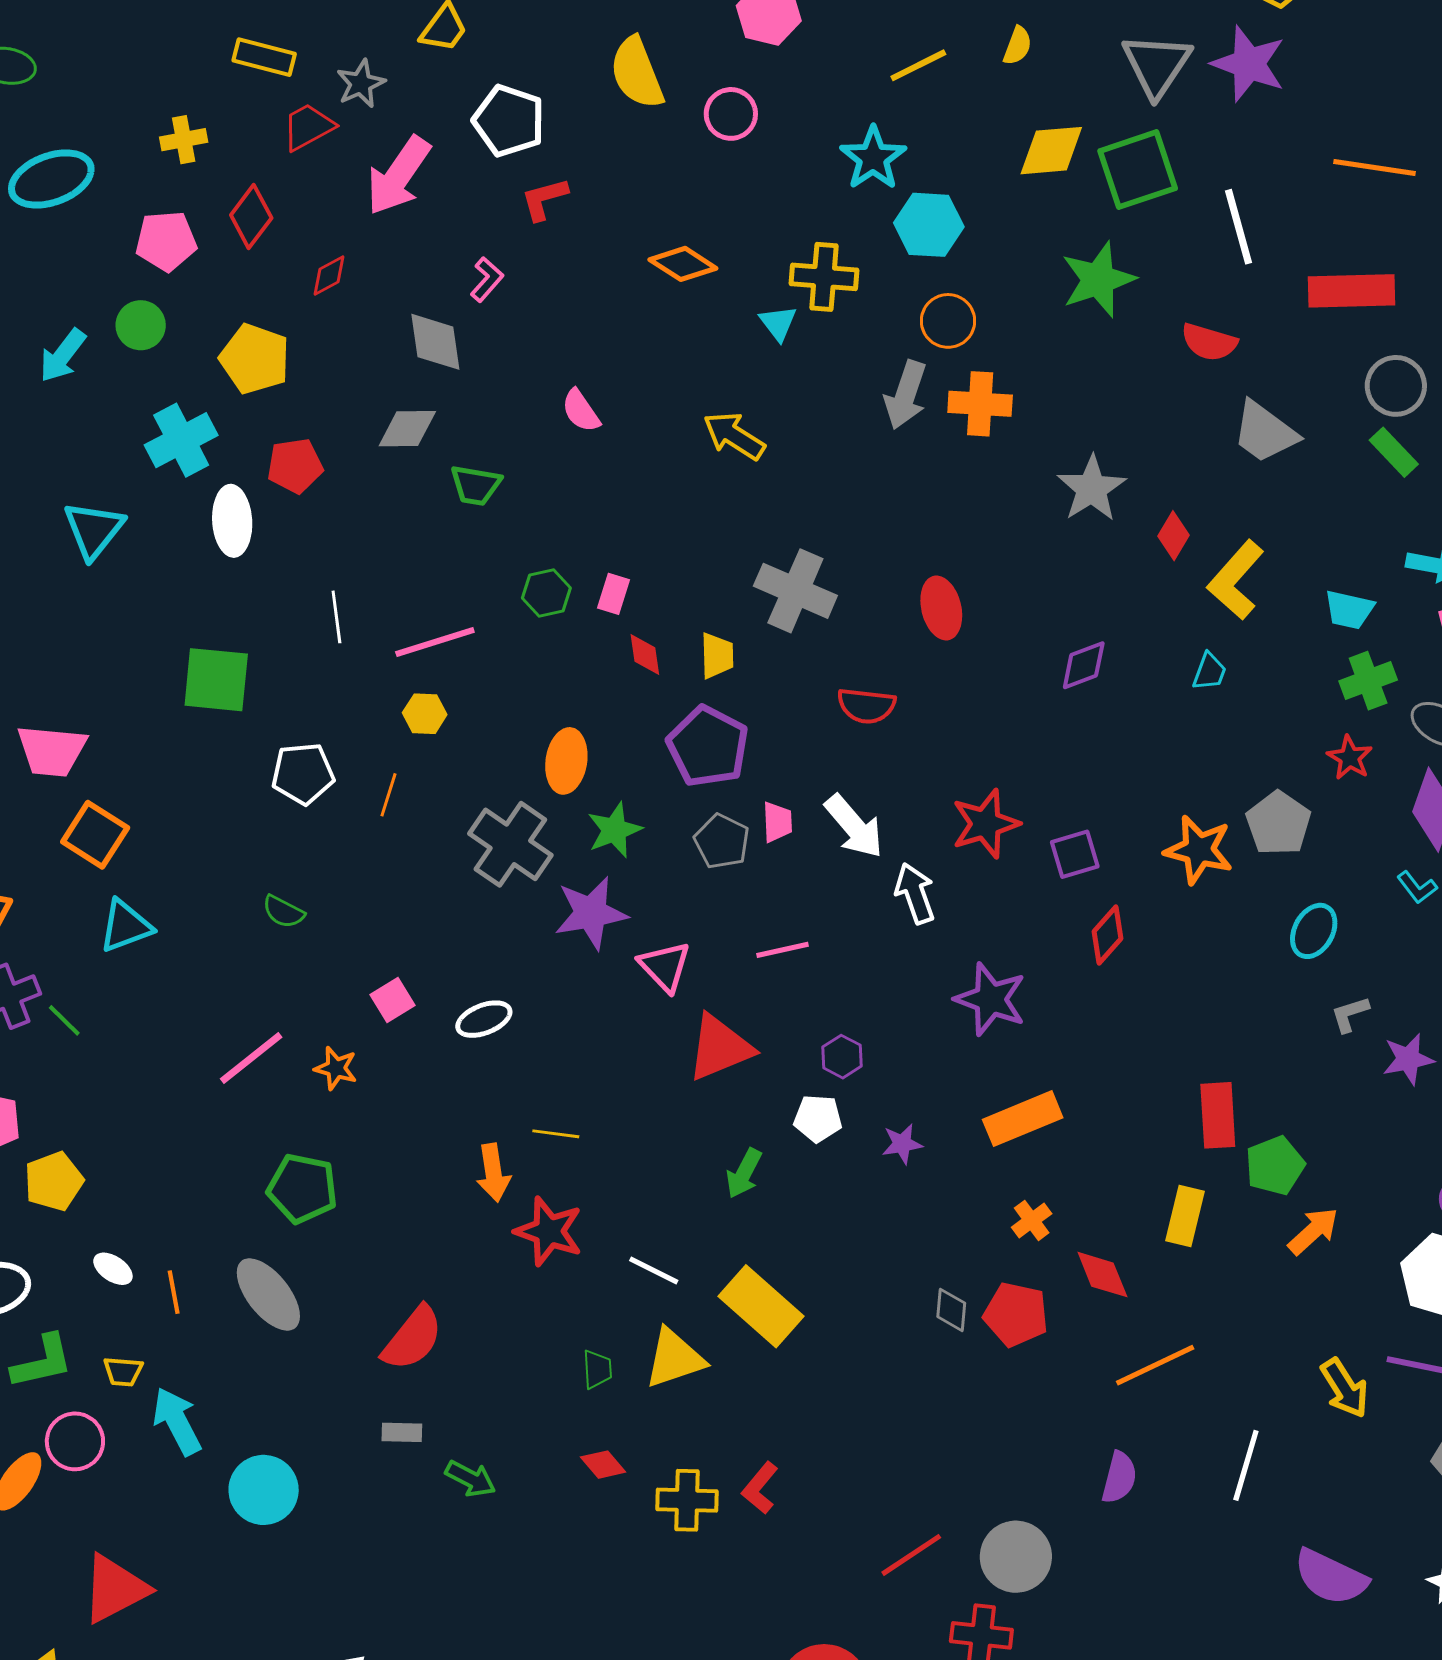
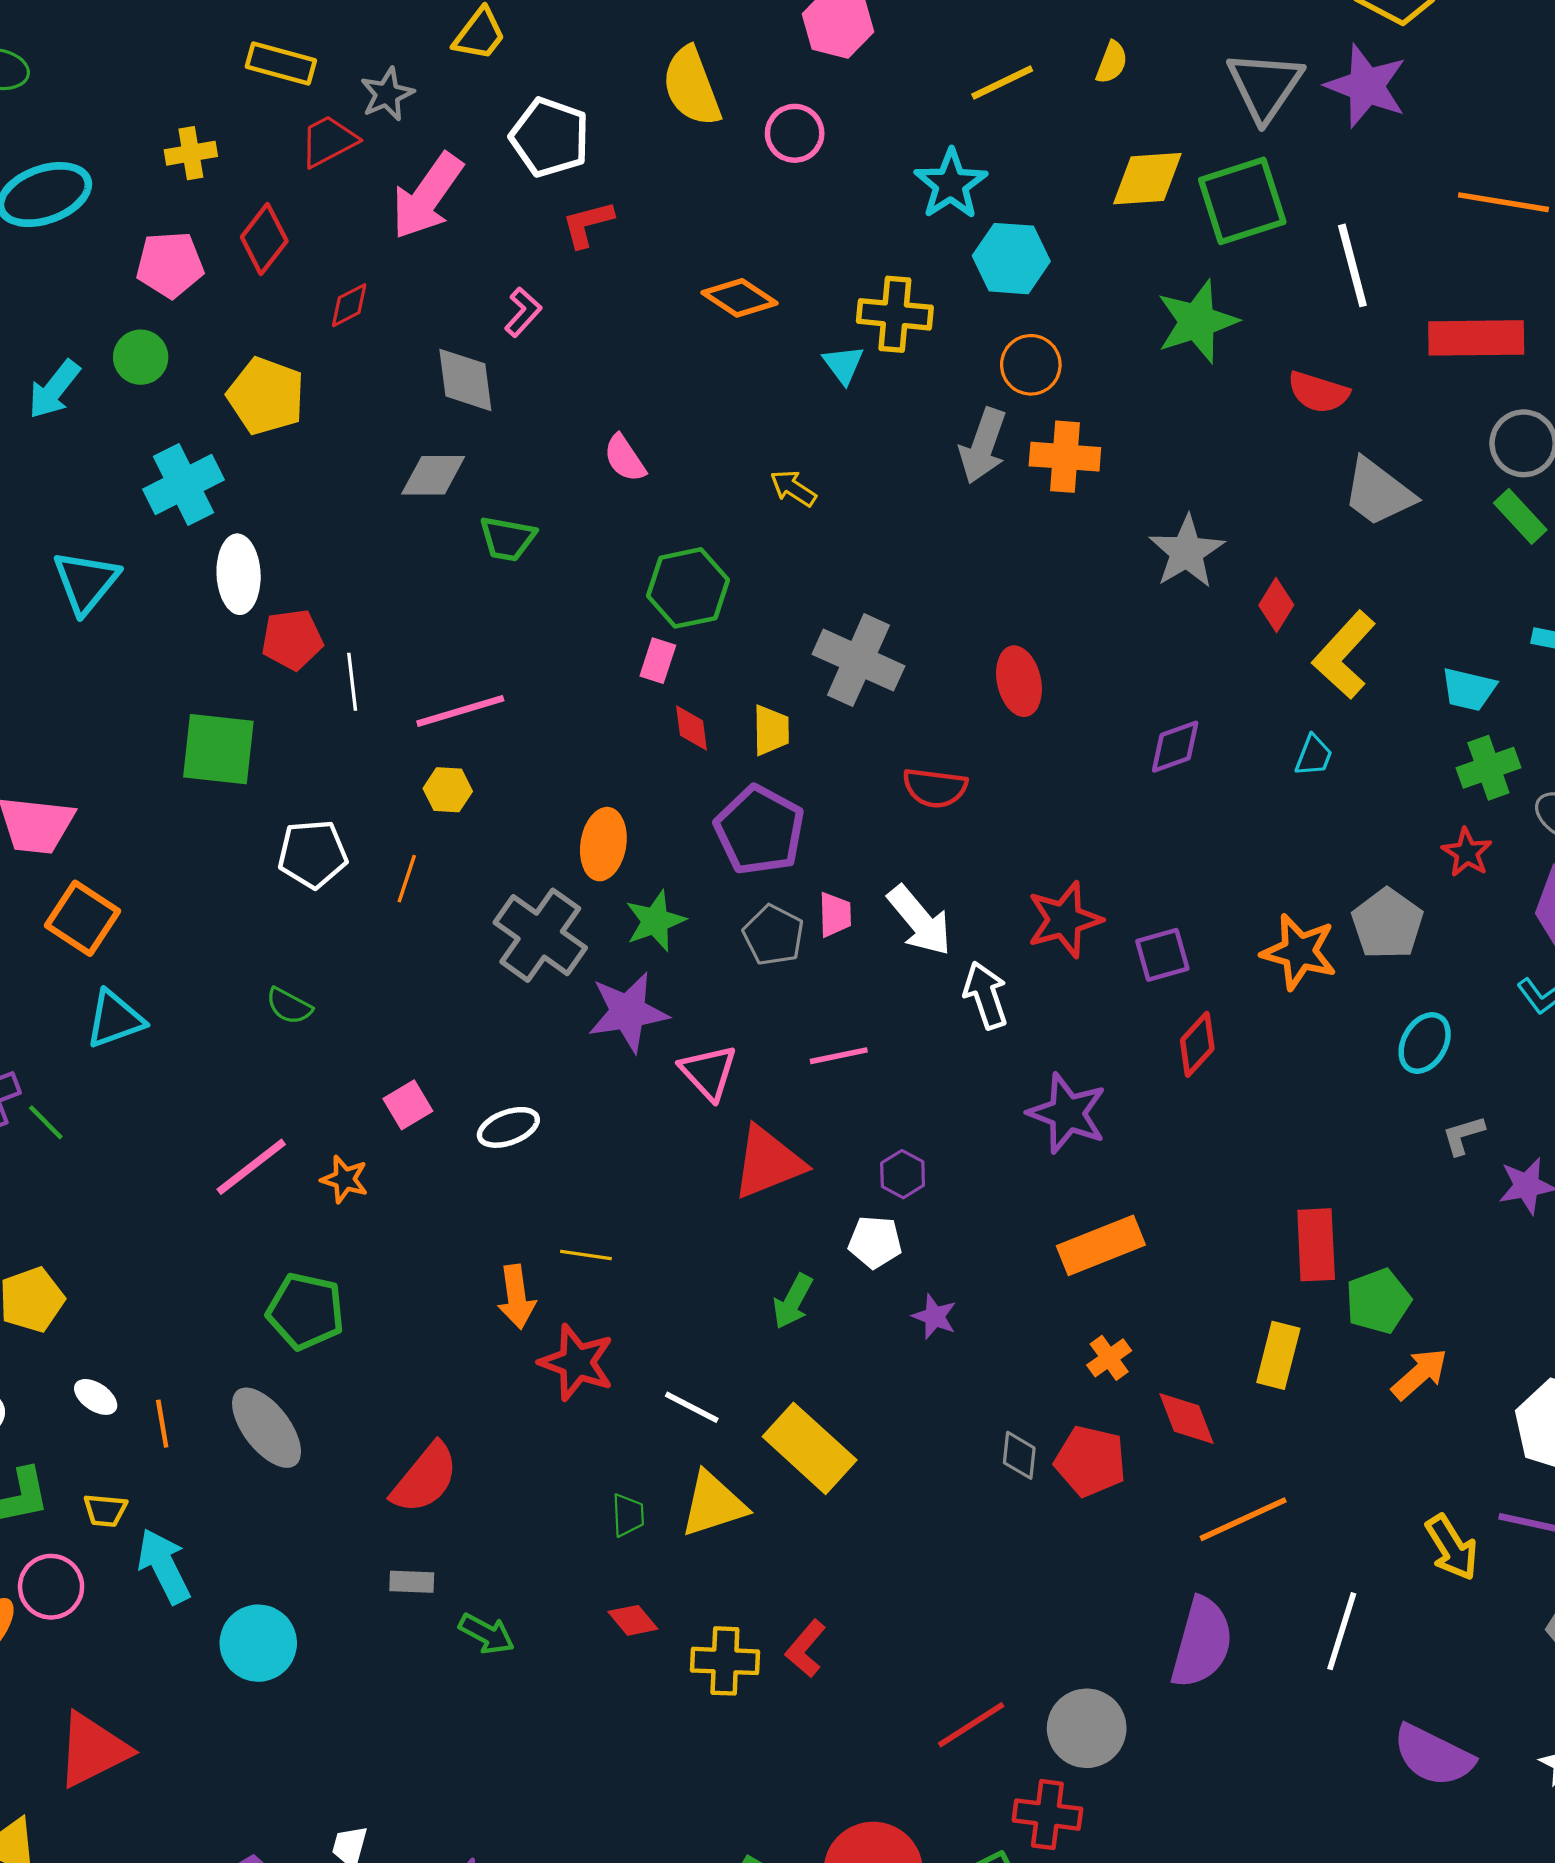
yellow arrow: (734, 436) -> (793, 488), size x0.7
red pentagon: (295, 466) -> (292, 640), moved
green hexagon: (546, 593) -> (688, 588), moved, size x1.5
purple star: (902, 1144) -> (934, 1317), moved, turned 30
purple semicircle: (1119, 1478) -> (1202, 1643), size x1.6

